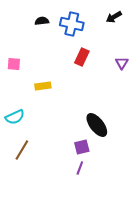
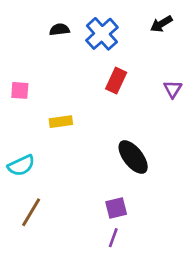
blue cross: (72, 24) -> (102, 34), turned 35
black ellipse: (97, 125) -> (133, 157), moved

